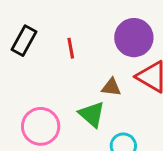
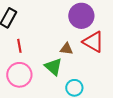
red line: (71, 48) -> (19, 46), moved

